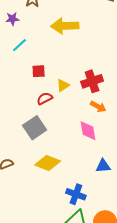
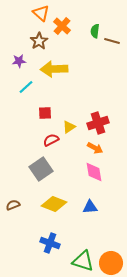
yellow arrow: (65, 26) -> (54, 69), moved
orange arrow: (98, 107) -> (95, 148), moved
blue triangle: (103, 166) -> (90, 207), moved
blue cross: (76, 194) -> (50, 243), moved

